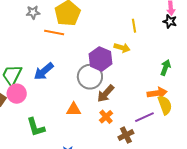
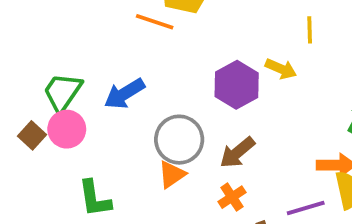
gray circle: (90, 77) -> (179, 140), moved
orange triangle: (74, 109) -> (172, 174), turned -42

